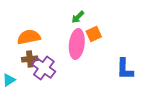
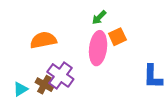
brown cross: (30, 59) -> (44, 85), moved, turned 35

